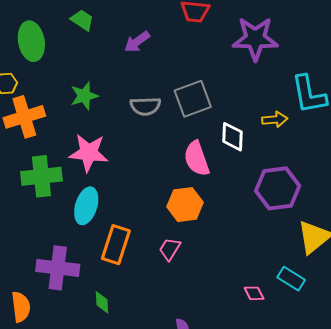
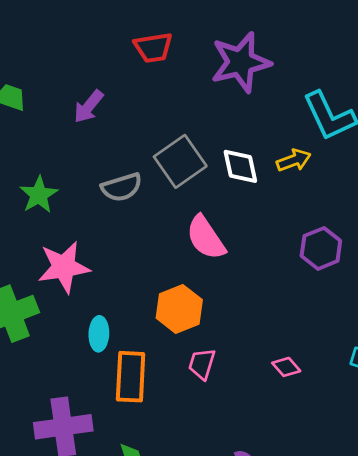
white diamond: (232, 137) -> (240, 166), moved
purple hexagon: (278, 188) -> (321, 248), size x0.7
orange hexagon: (185, 205) -> (179, 309), moved
cyan ellipse: (86, 206) -> (99, 334), moved, size x0.7
pink diamond: (254, 293) -> (286, 367), moved

